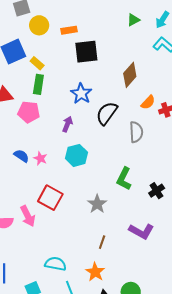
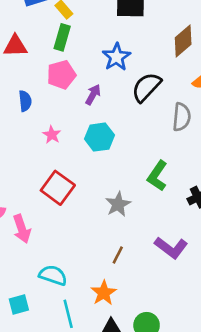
pink pentagon: (29, 112) -> (61, 75), moved, turned -30
blue semicircle: (21, 156) -> (25, 101), moved, turned 42
pink arrow: (28, 216) -> (22, 229), moved

